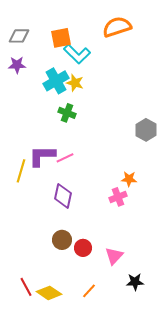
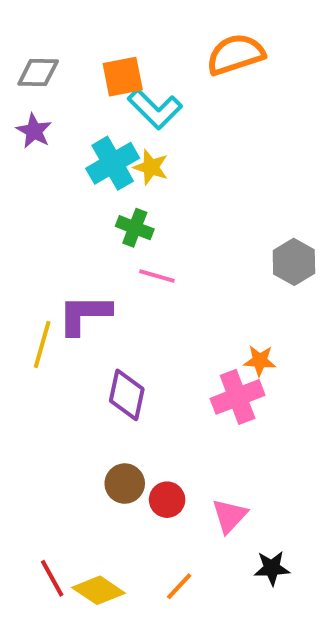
purple star: (17, 65) -> (34, 131), turned 30
pink line: (65, 158) -> (157, 276), moved, turned 42
pink cross: (118, 197) -> (238, 397), size x1.4

